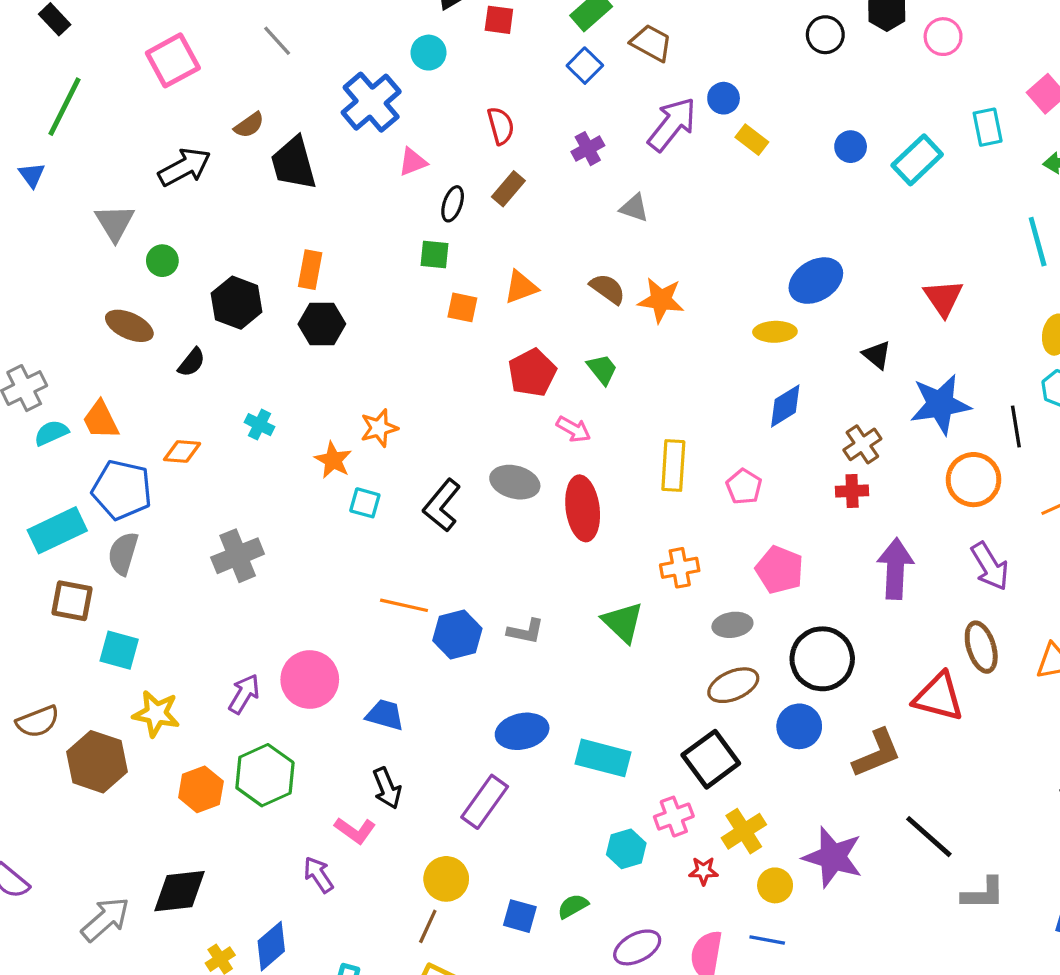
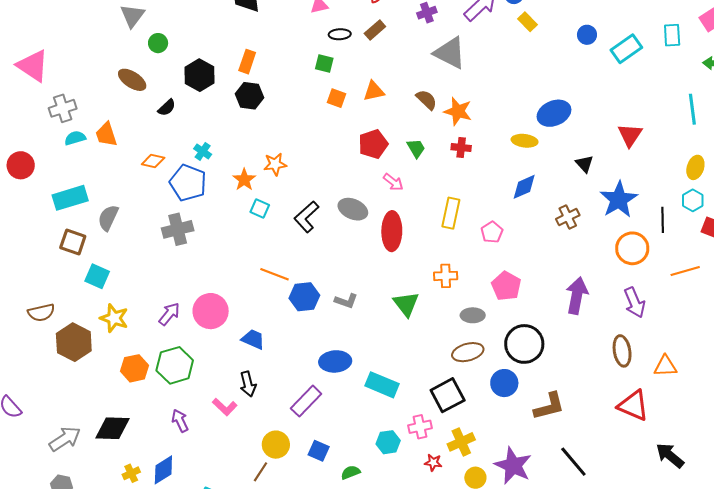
black ellipse: (453, 204) -> (340, 34), turned 60
gray triangle: (634, 208) -> (450, 53), size x1.8
blue star: (940, 404) -> (619, 200), turned -30
blue pentagon: (122, 490) -> (188, 183), moved
red cross: (852, 491) -> (461, 148), moved
red triangle: (939, 697) -> (633, 406), moved
purple arrow: (318, 875) -> (180, 421), moved
blue square: (520, 916) -> (319, 451), moved

